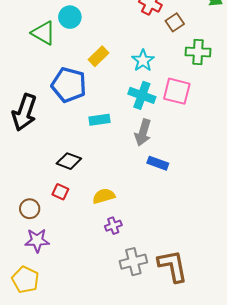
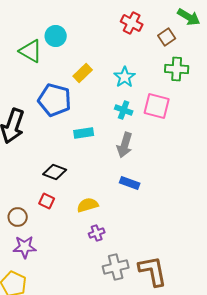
brown square: (175, 22) -> (167, 37), moved
cyan cross: (142, 95) -> (124, 110), size x0.7
blue rectangle: (158, 163) -> (130, 183), moved

